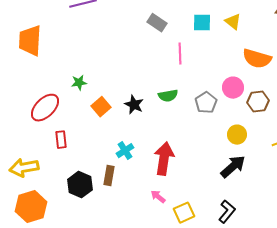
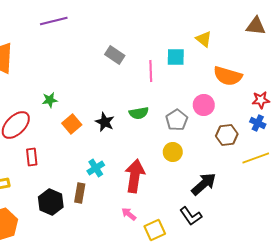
gray rectangle: (157, 23) -> (115, 55), moved
cyan square: (202, 23) -> (176, 57), moved
brown hexagon: (258, 102) -> (227, 135), moved
yellow circle: (237, 135) -> (173, 152), moved
black L-shape: (227, 212) -> (191, 216), moved, turned 105

